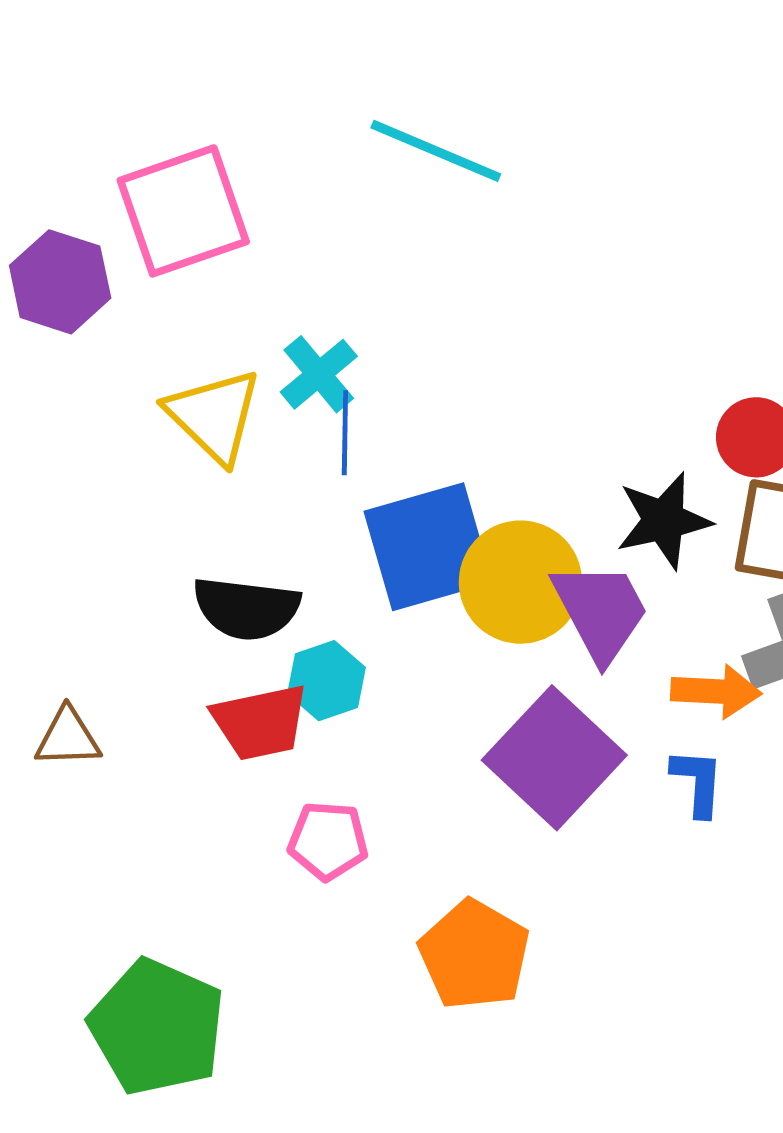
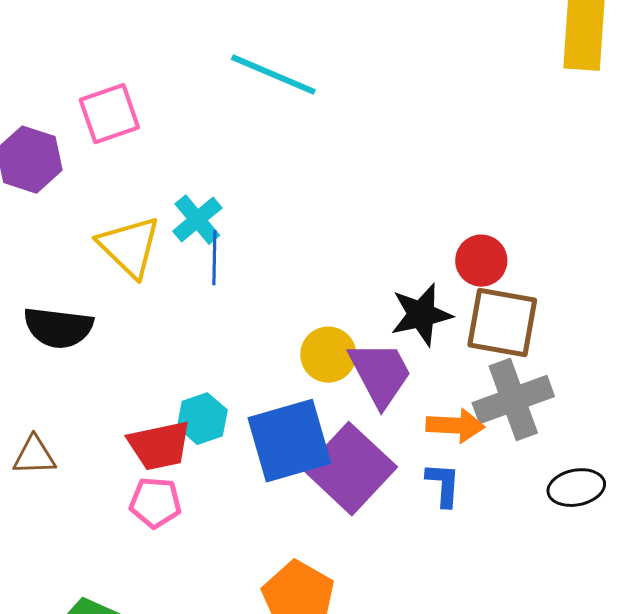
pink square: (183, 211) -> (109, 114), size x0.7
blue square: (428, 547) -> (289, 441), moved
yellow circle: (520, 582) -> (328, 355), size x0.7
black semicircle: (246, 608) -> (58, 328), moved
pink pentagon: (328, 841) -> (155, 503), moved

